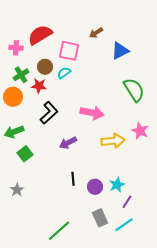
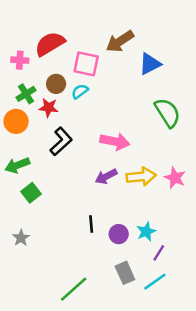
brown arrow: (96, 33) -> (120, 41), size x1.6
pink star: (140, 131) -> (175, 178), moved
purple arrow: (68, 143) -> (106, 176), moved

